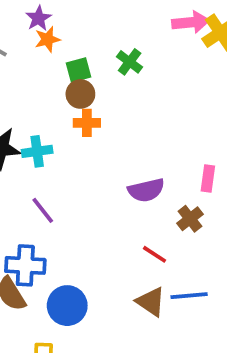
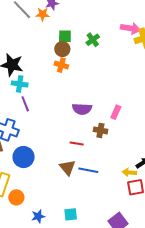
orange star: (47, 39) -> (43, 14), moved
cyan cross: (37, 151) -> (20, 84), moved
brown cross: (190, 219) -> (100, 130), turned 32
red line: (154, 254) -> (77, 144), turned -40

